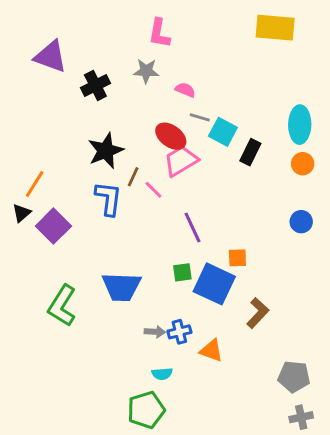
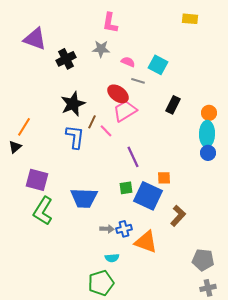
yellow rectangle: (275, 28) -> (190, 19), size x0.6
cyan ellipse: (300, 125) -> (207, 134), moved
cyan square: (223, 132) -> (158, 65), moved
purple square: (53, 226) -> (37, 180), moved, turned -30
orange triangle: (211, 351) -> (146, 242), size x1.4

